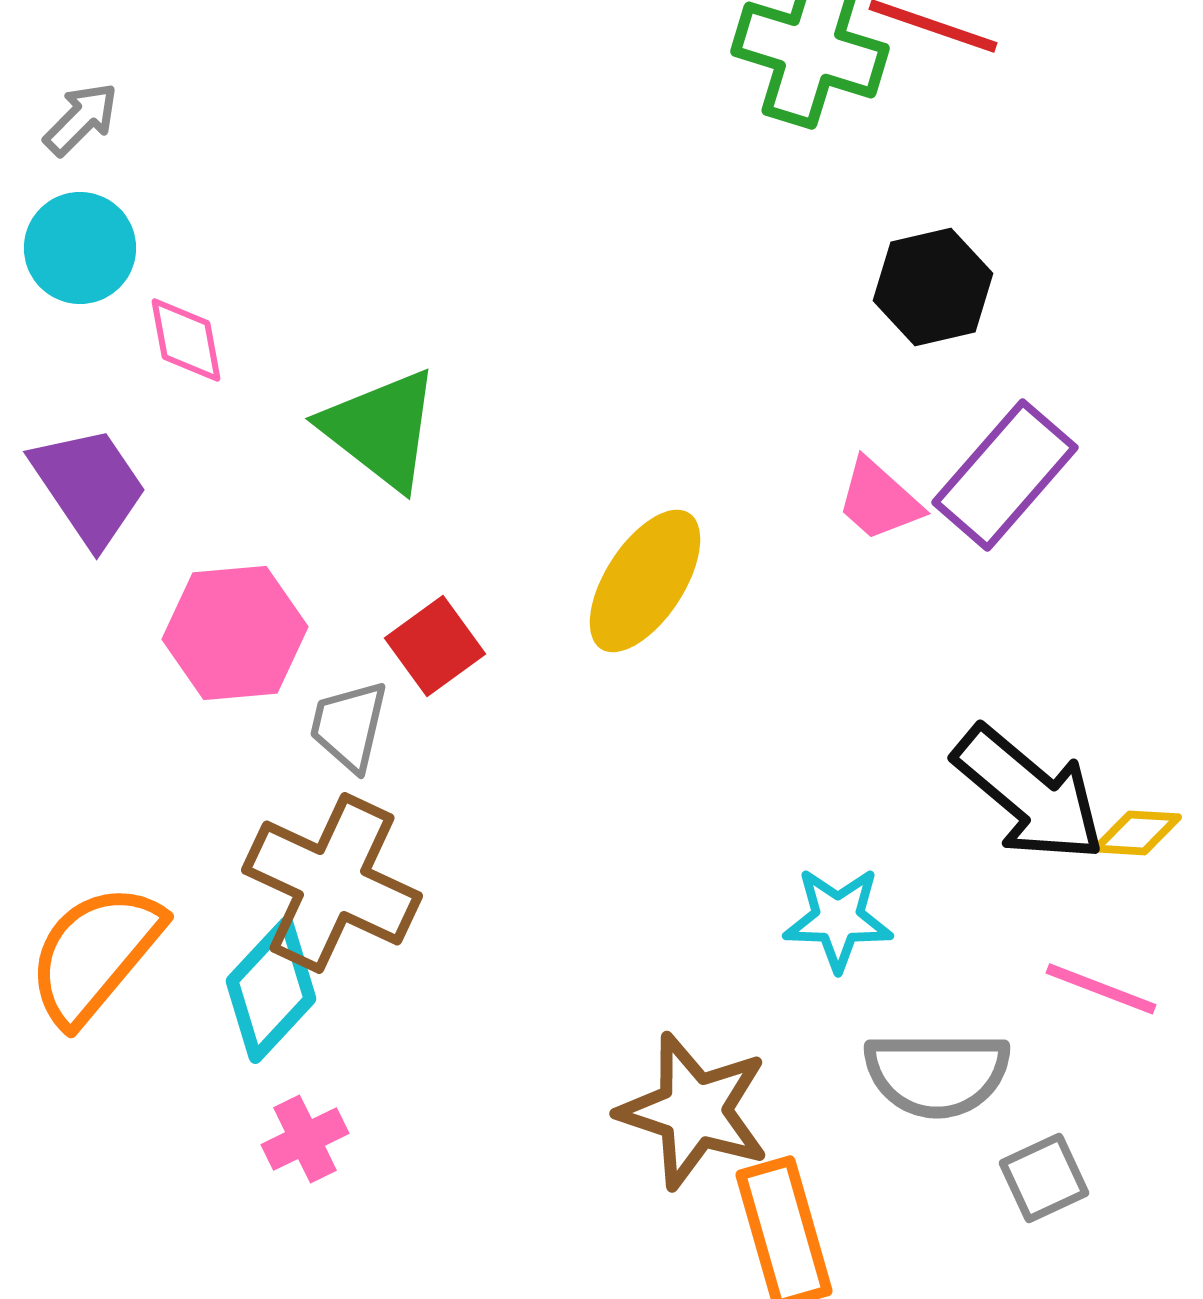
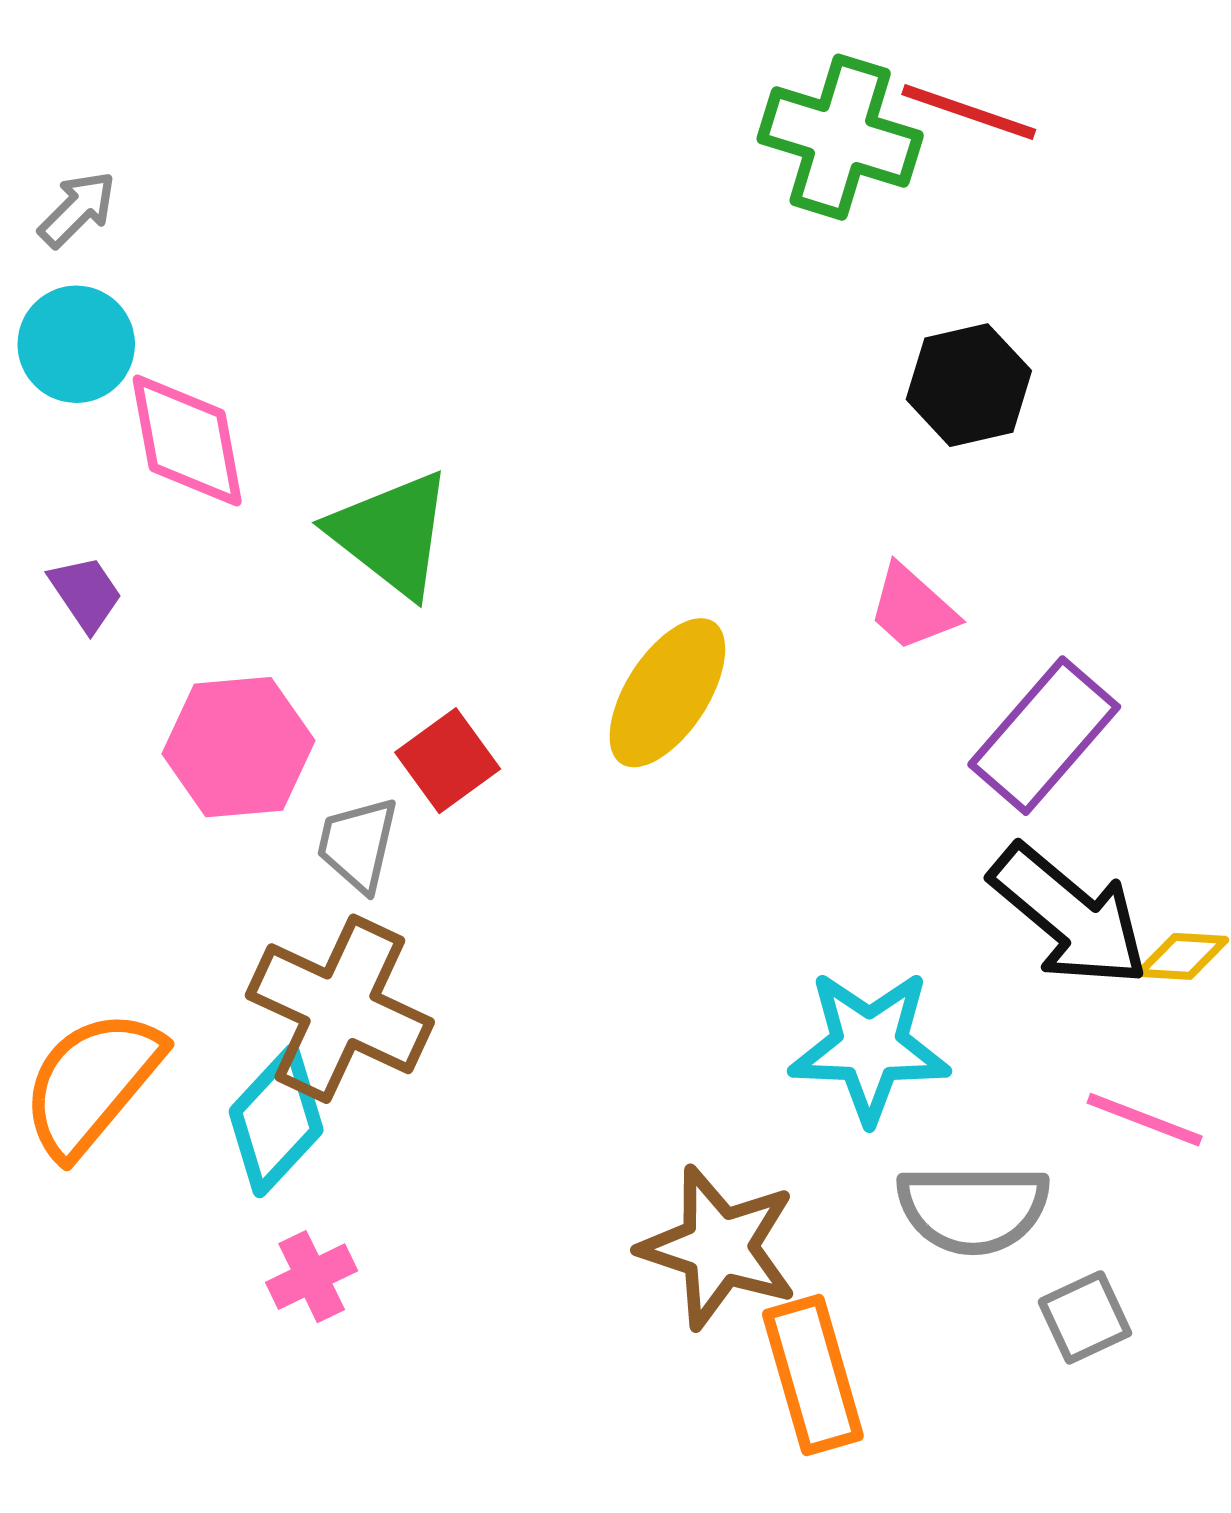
pink diamond: (186, 340) -> (187, 441), size x1.5
purple rectangle: (1005, 475) -> (1044, 736), moved
purple trapezoid: (89, 486) -> (86, 593), size x0.6
cyan star: (838, 919) -> (869, 1046), size x1.4

